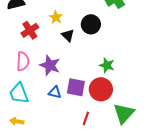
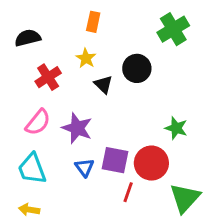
pink semicircle: (23, 61) -> (38, 122), turned 36
green star: (107, 65) -> (176, 128), moved
blue triangle: (55, 92) -> (84, 167), turned 40
red line: (86, 118) -> (128, 192), moved

